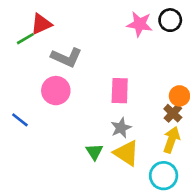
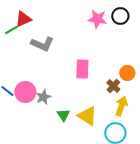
pink circle: (56, 91) -> (25, 92), moved
brown cross: (173, 113) -> (113, 86), moved
gray star: (121, 128) -> (43, 97), moved

